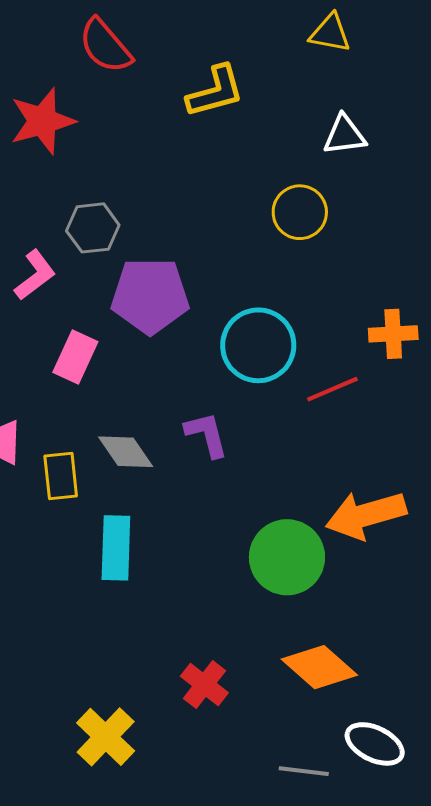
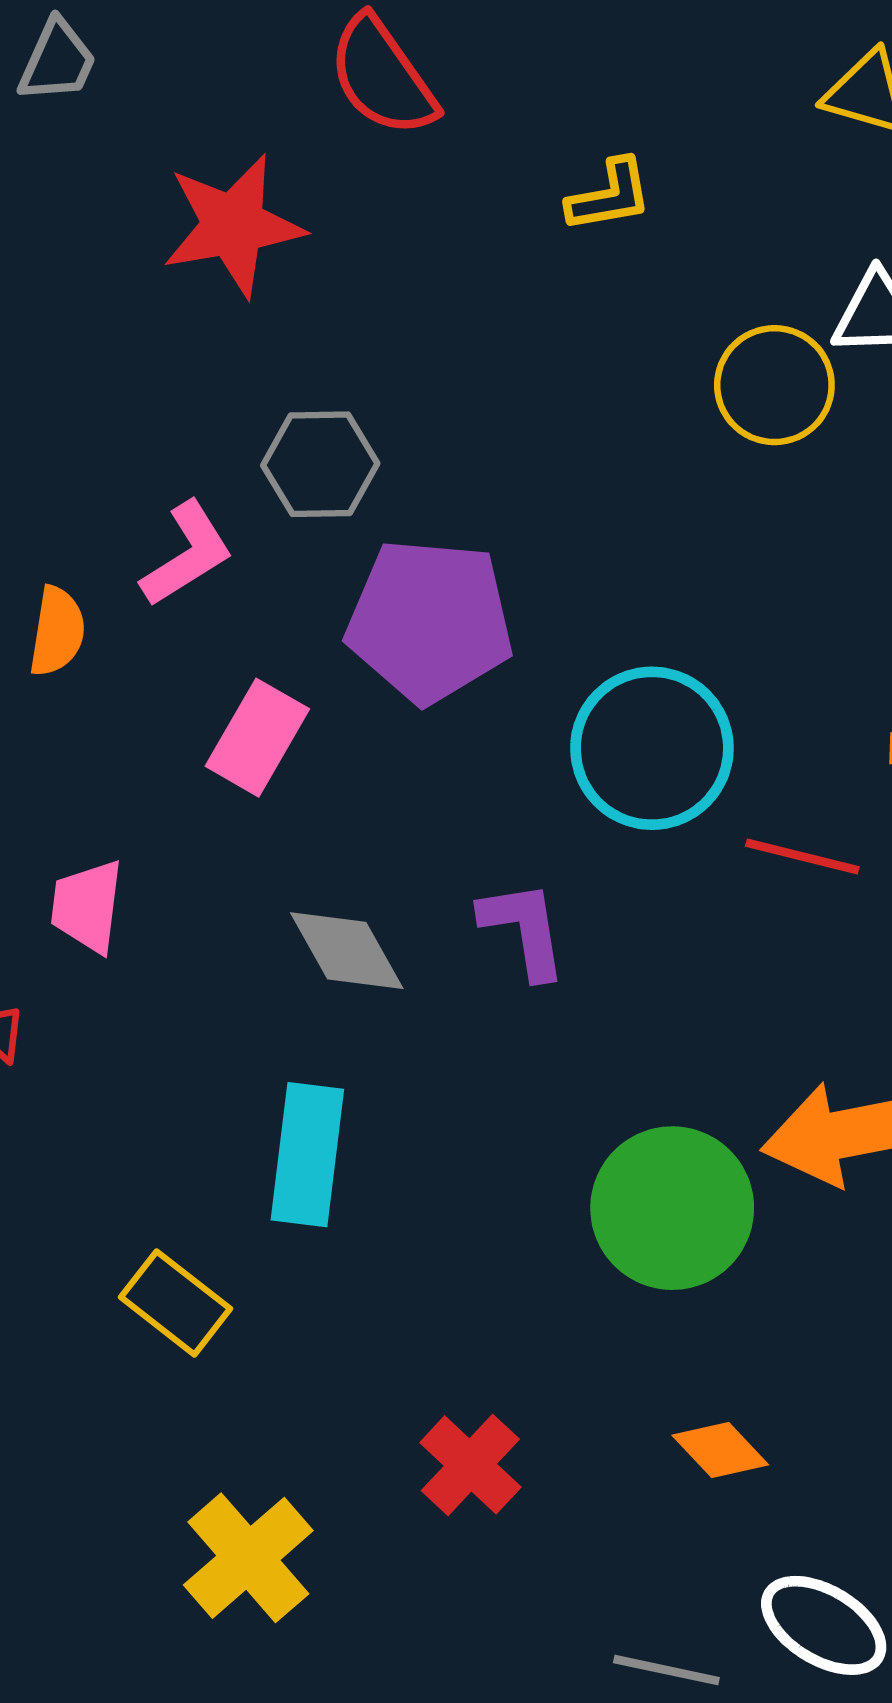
yellow L-shape: (215, 91) -> (610, 196), size x0.7
yellow circle: (300, 212) -> (774, 385), moved
red line: (332, 389) -> (802, 856), turned 32
yellow rectangle: (61, 476) -> (176, 1303), moved, turned -51
orange diamond: (319, 667) -> (720, 1450), size x0.6

